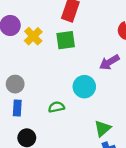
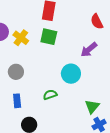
green square: (66, 40) -> (49, 37), turned 30
gray circle: (15, 84) -> (16, 72), moved

